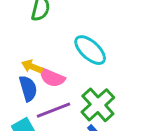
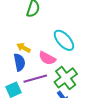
pink semicircle: (52, 78) -> (47, 58), moved

